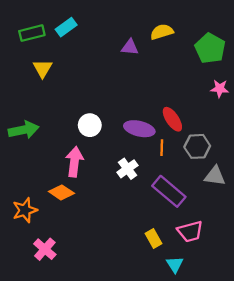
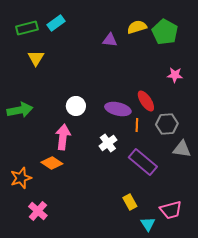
green pentagon: (210, 48) -> (165, 32), moved
pink star: (220, 89) -> (175, 75), moved
pink trapezoid: (190, 231) -> (171, 210), moved

